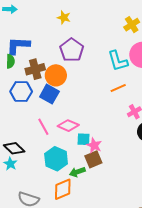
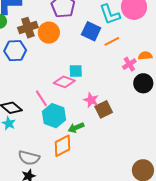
blue square: (49, 94) -> (91, 31), moved
pink line: (43, 127) -> (41, 98), moved
cyan square: (84, 139) -> (76, 71), moved
brown square: (93, 159) -> (104, 109), moved

